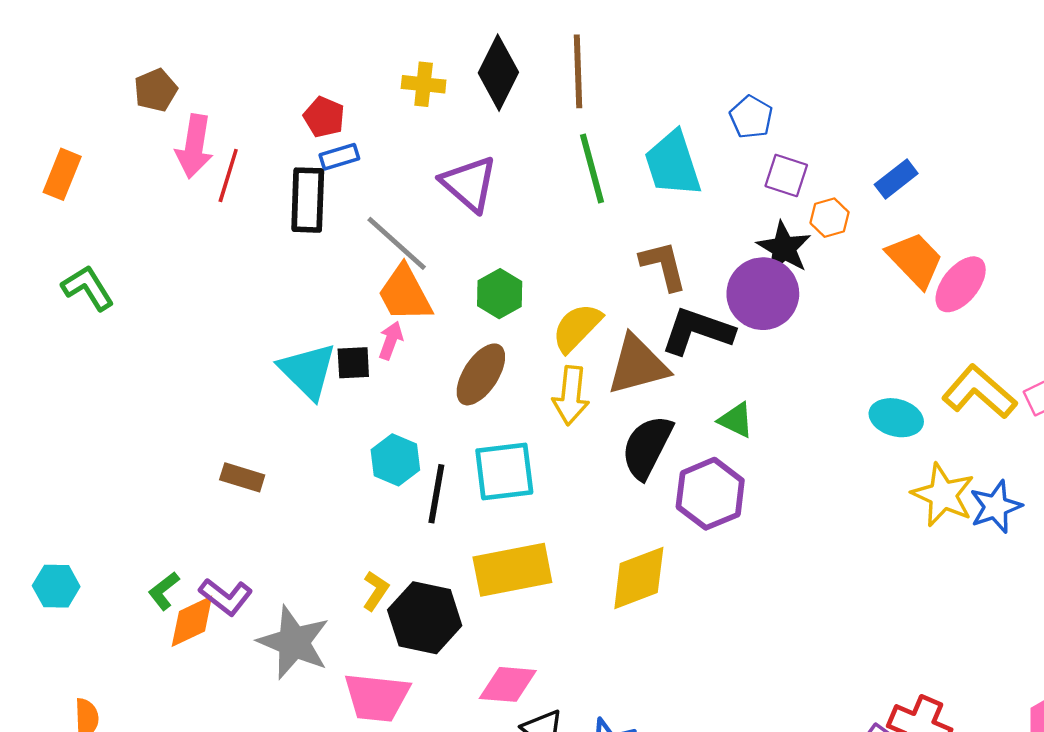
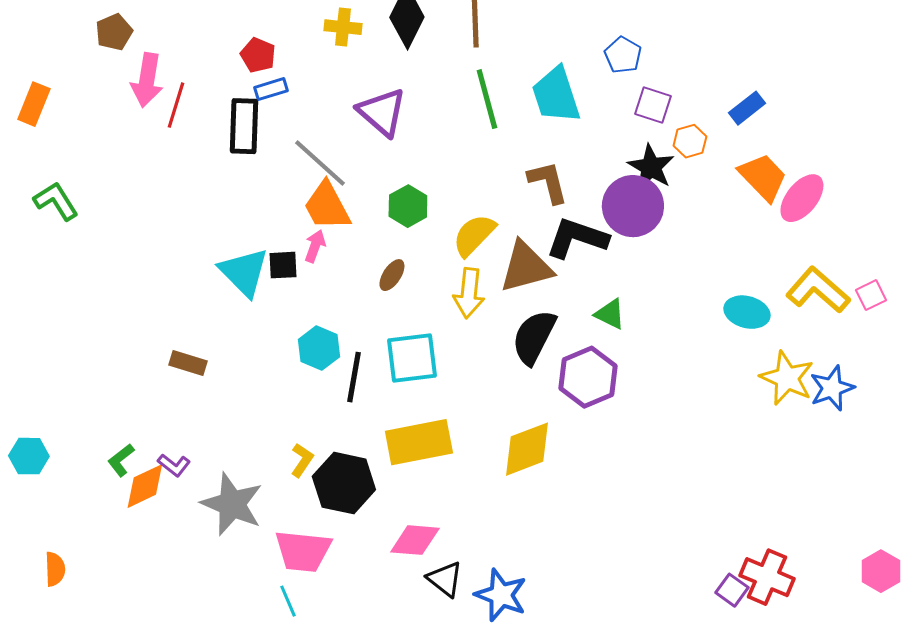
brown ellipse: (481, 374) -> (392, 275), size x0.6
purple L-shape: (226, 597) -> (174, 465), size x0.7

